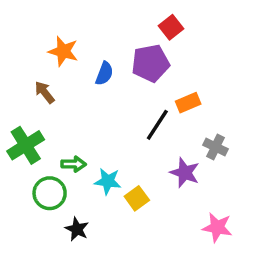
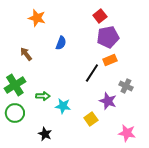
orange star: (63, 51) -> (37, 18), moved
purple pentagon: (151, 63) -> (108, 37), moved
green circle: (50, 193) -> (15, 113), moved
yellow square: (137, 198) -> (91, 119), moved

